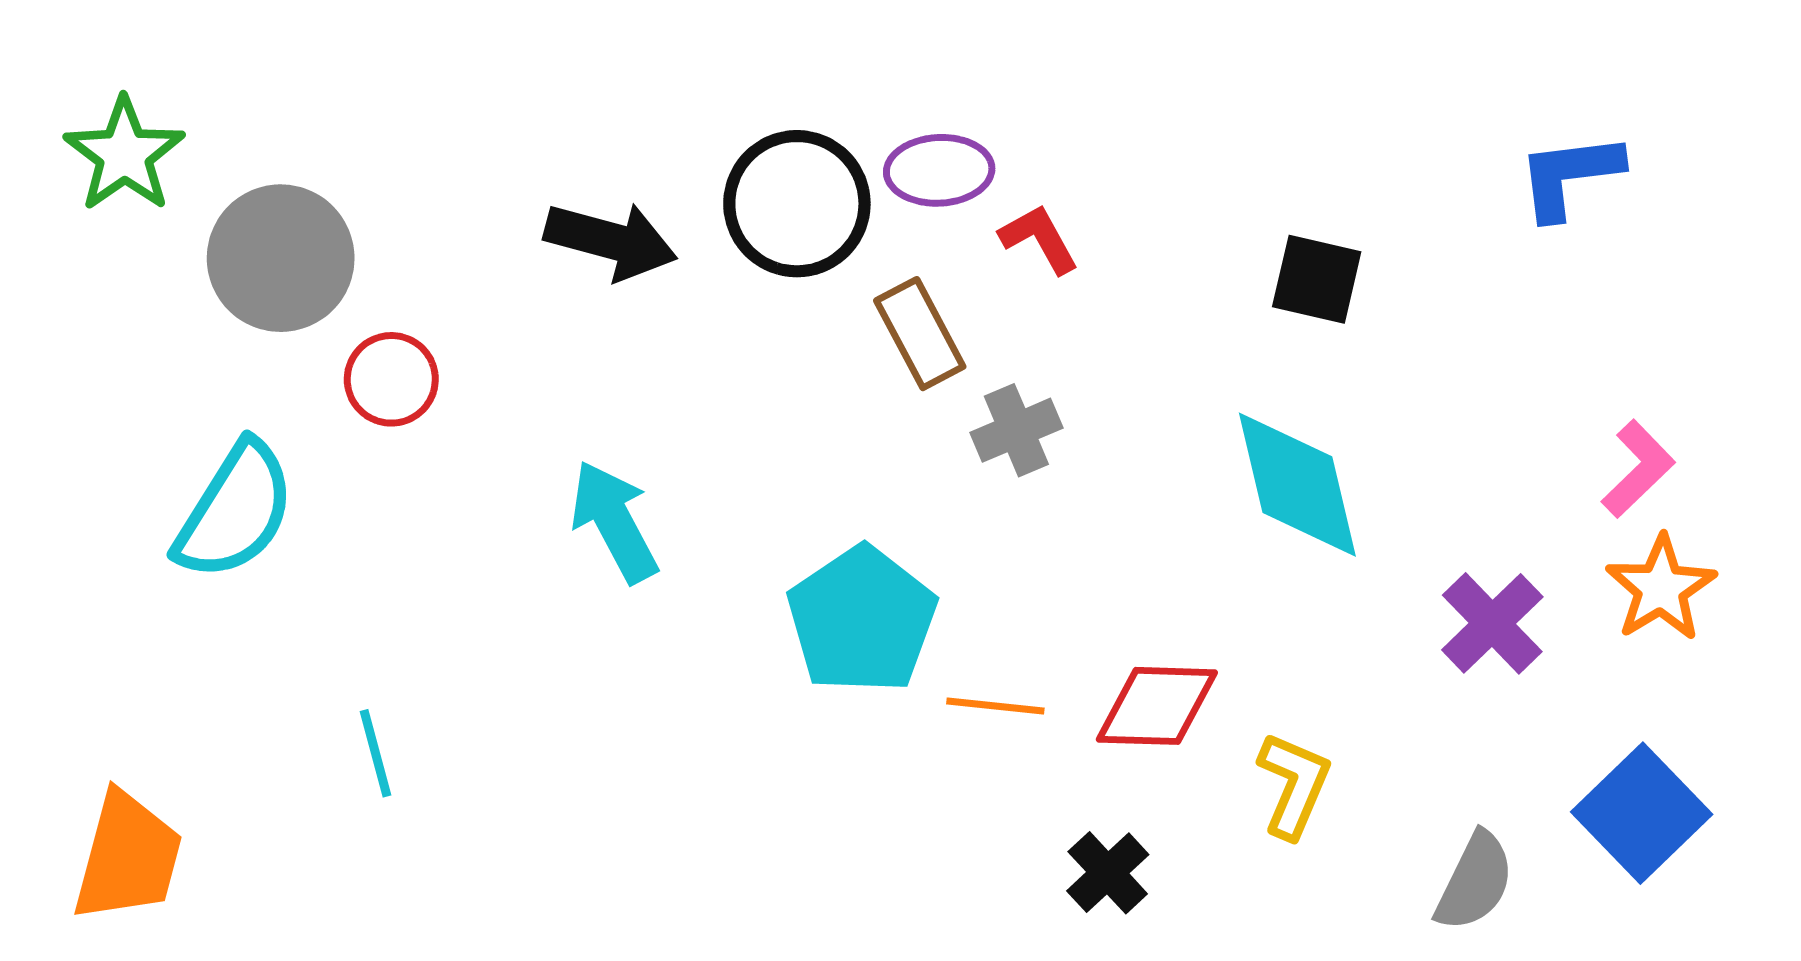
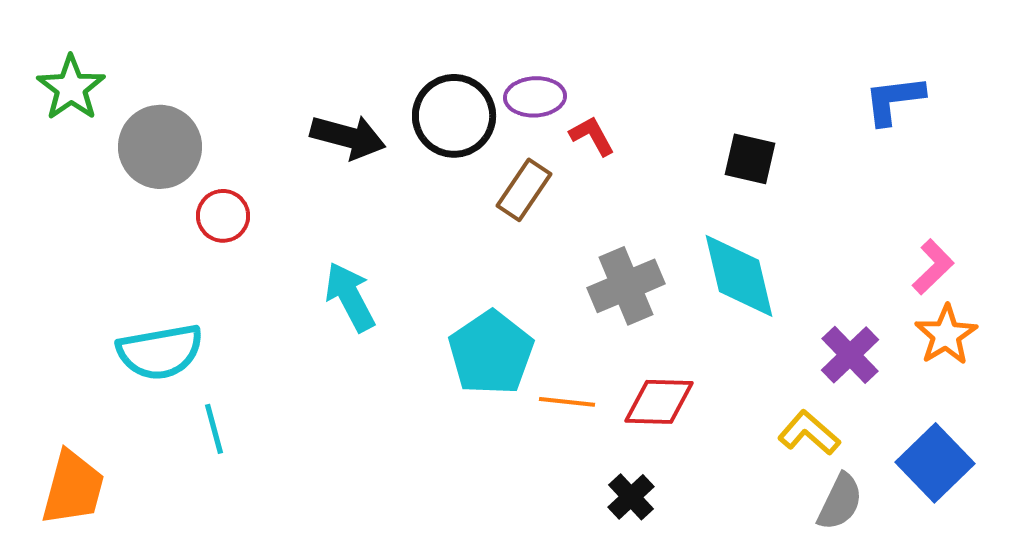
brown rectangle: (920, 334) -> (524, 190), turned 62
gray cross: (1016, 430) -> (626, 286), moved, size x1.5
cyan semicircle: (235, 511) -> (160, 352), moved, turned 48
yellow L-shape: (1294, 785) -> (809, 433), moved, turned -72

